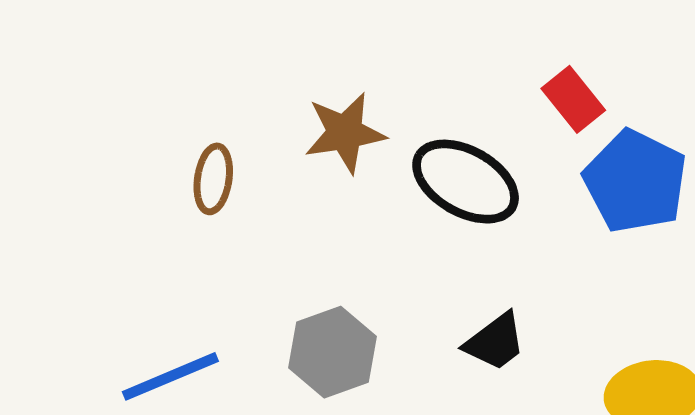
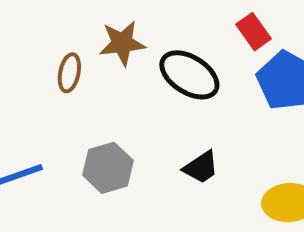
brown ellipse: (213, 179) -> (69, 73), moved

